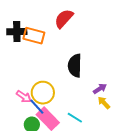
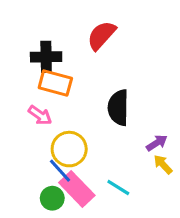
black cross: (17, 32) -> (46, 57), moved
orange rectangle: (34, 36) -> (55, 83), moved
pink arrow: (24, 97) -> (40, 115), moved

